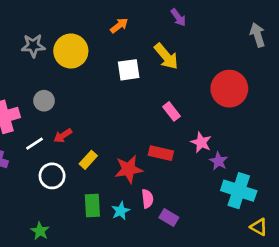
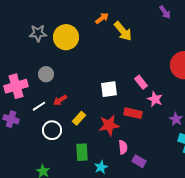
purple arrow: (178, 17) -> (165, 12), moved
yellow arrow: (166, 56) -> (123, 31), moved
white square: (129, 70) -> (109, 89), moved
pink star: (201, 142) -> (155, 99), moved
cyan star: (121, 211) -> (101, 167), moved

